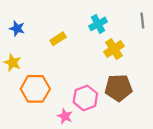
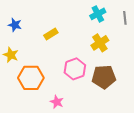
cyan cross: (98, 24) -> (98, 14), moved
pink hexagon: (85, 98) -> (75, 69), moved

